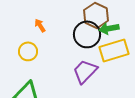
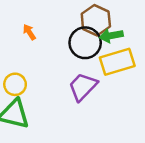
yellow circle: (28, 51) -> (15, 84), moved

